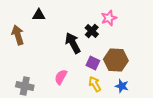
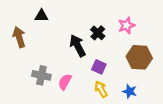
pink star: (109, 18) -> (126, 25), moved
brown hexagon: (116, 60) -> (139, 57), moved
gray cross: (25, 86) -> (41, 75), moved

